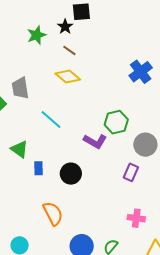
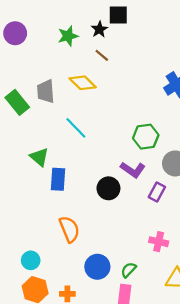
yellow diamond: (68, 77) -> (83, 83), moved
purple L-shape: (95, 141) -> (133, 170), moved
blue rectangle: (39, 168) -> (58, 179), size x1.5
black circle: (71, 174) -> (108, 188), moved

